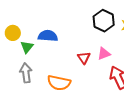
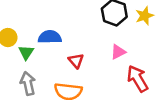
red triangle: (84, 58) -> (76, 61), moved

